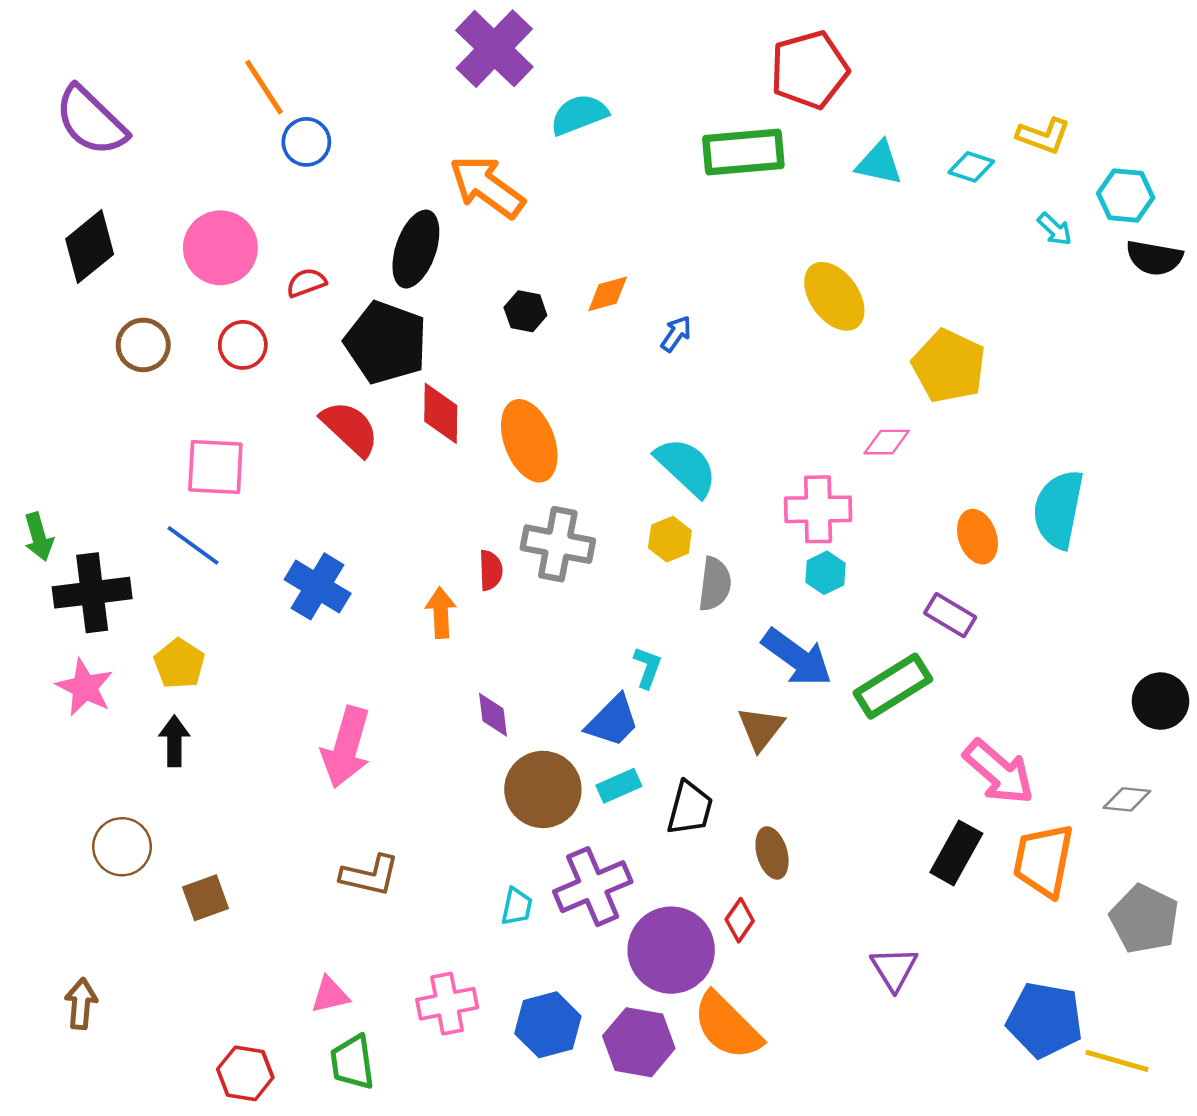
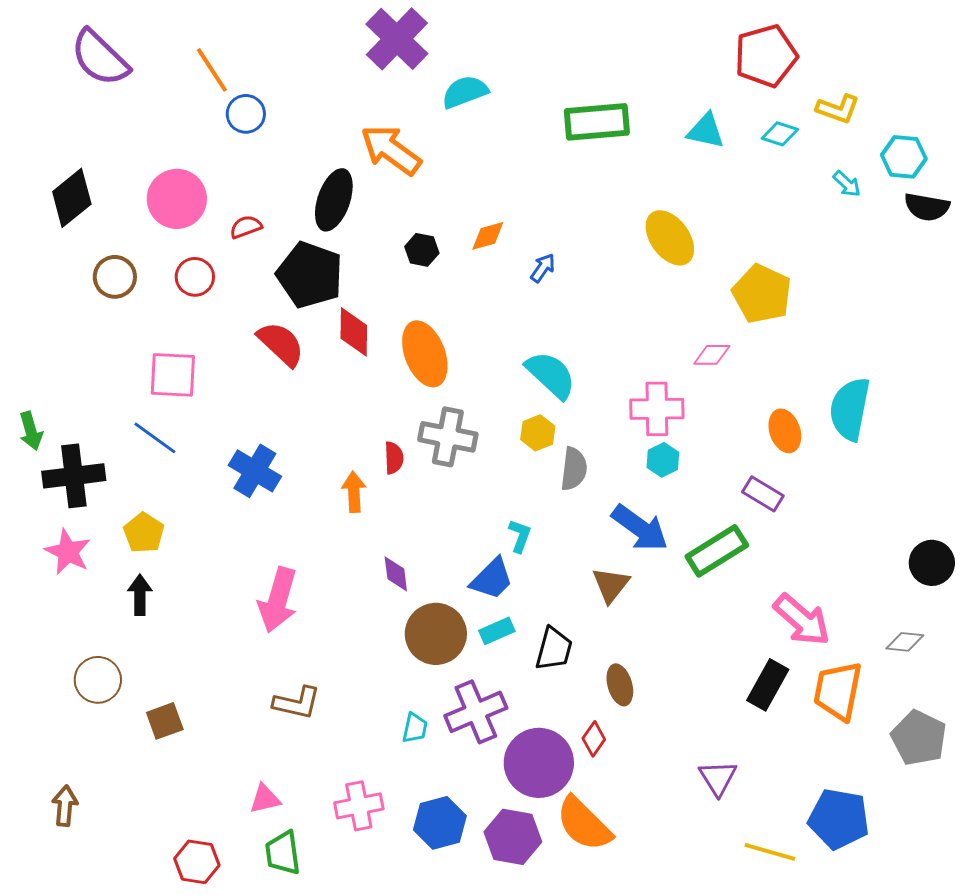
red pentagon: (809, 70) -> (766, 56), moved
purple semicircle: (91, 121) -> (100, 58), moved
yellow line: (1117, 1061) -> (770, 852), moved

